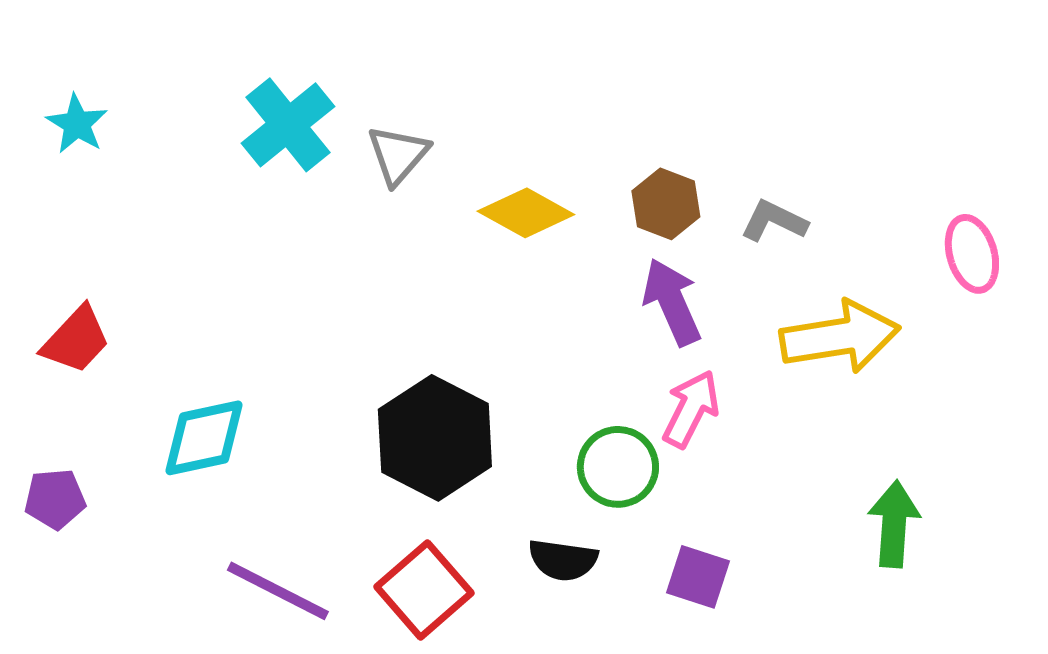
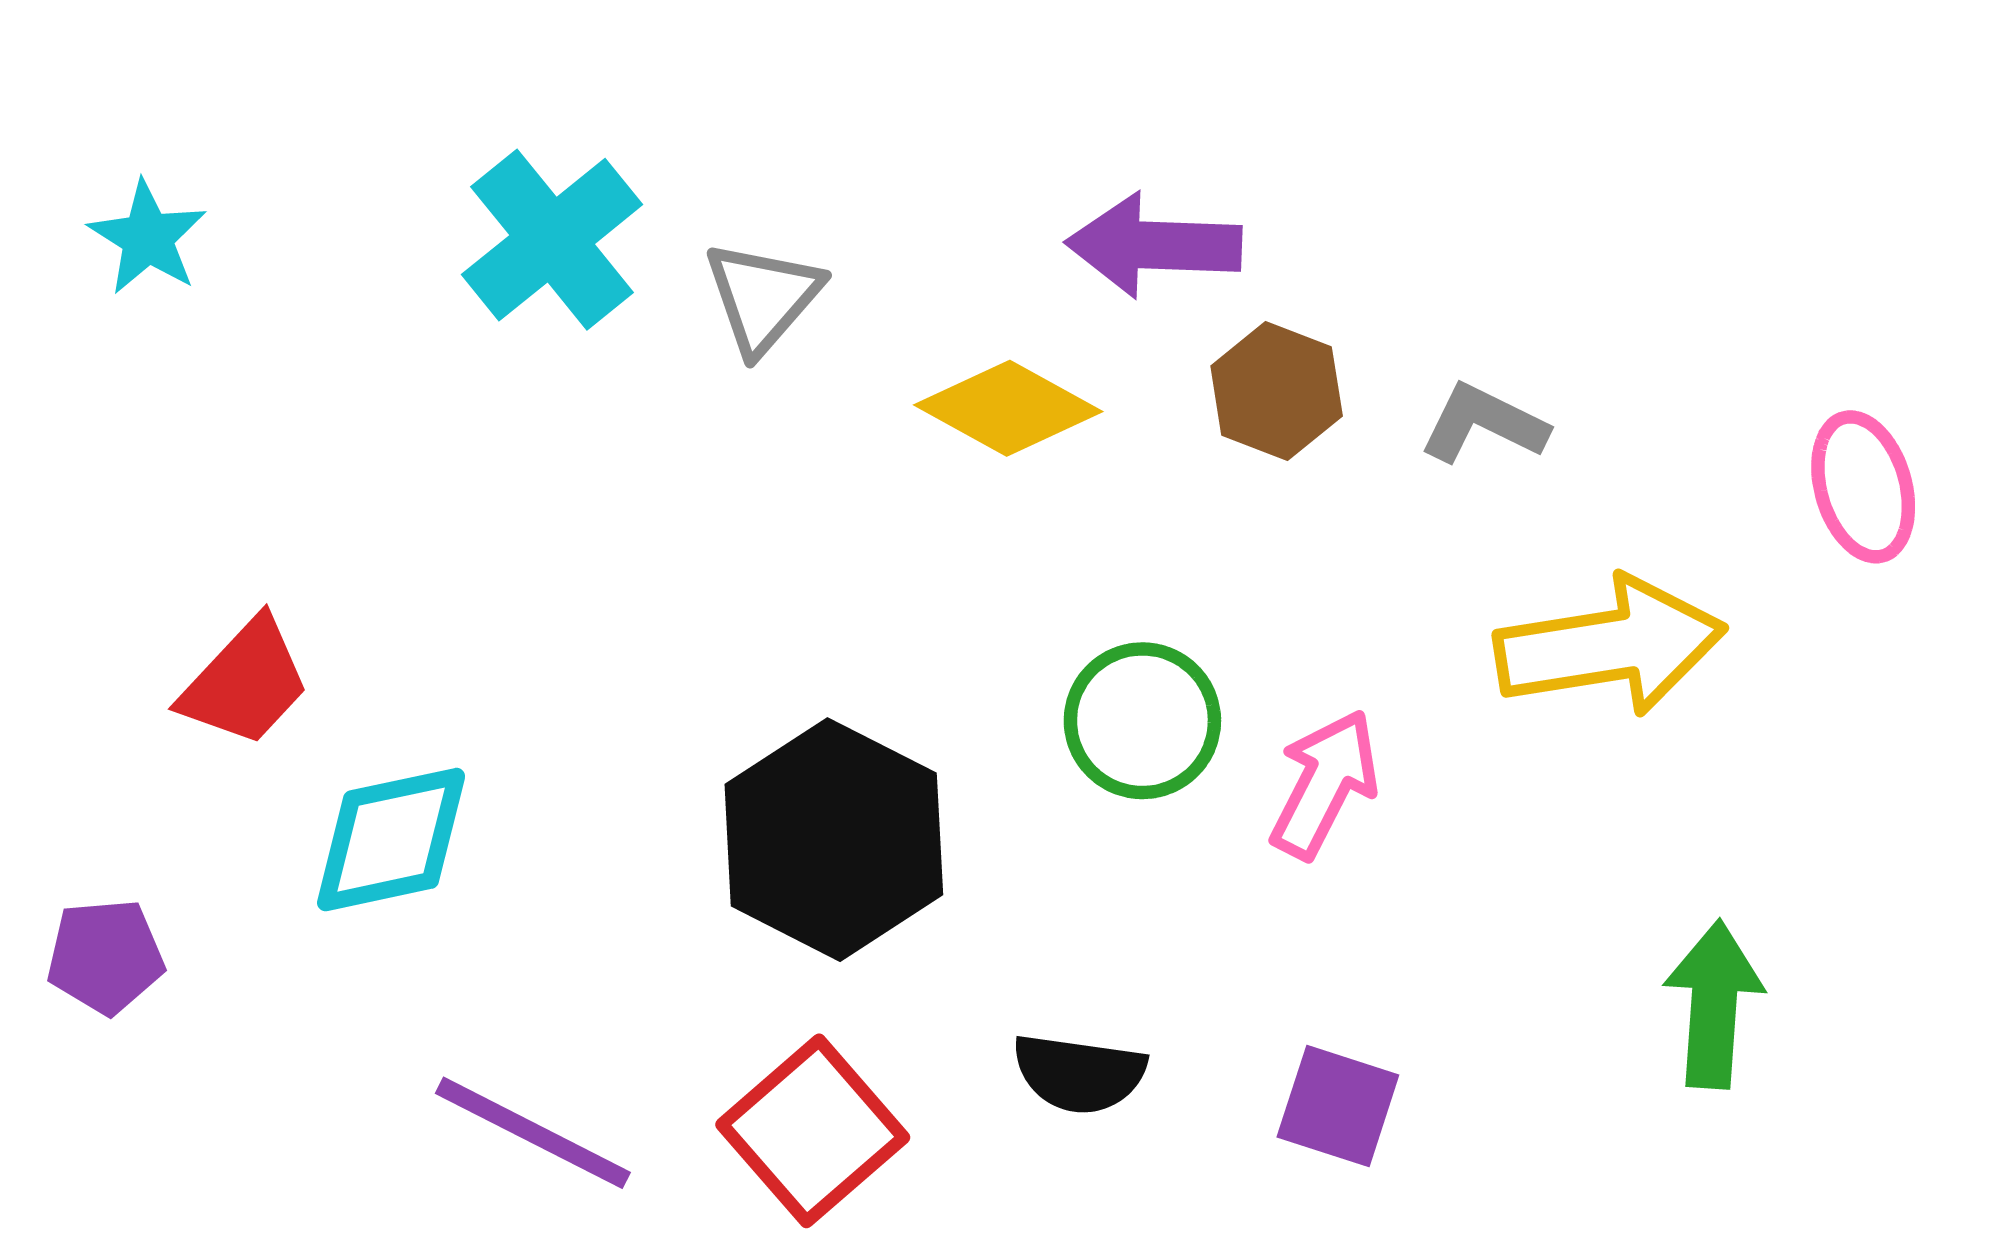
purple arrow: (672, 302) -> (1154, 245), moved, turned -64
red trapezoid: (76, 340) -> (245, 682), moved
green circle: (618, 467) -> (1142, 721), moved

